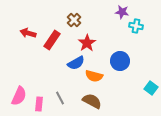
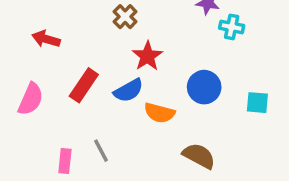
red rectangle: (52, 40) -> (84, 85), moved
cyan square: (151, 88) -> (257, 103), moved, turned -32
pink semicircle: (19, 96) -> (31, 99), moved
brown semicircle: (92, 101) -> (199, 156), moved

